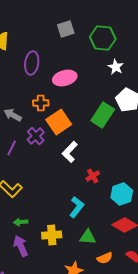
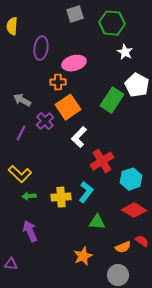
orange cross: (41, 103) -> (58, 82), moved
red cross: (93, 176) -> (102, 161), size x1.6
green arrow: (21, 222) -> (29, 196), moved
yellow cross: (52, 235) -> (61, 197), moved
orange semicircle: (105, 258) -> (123, 247), moved

